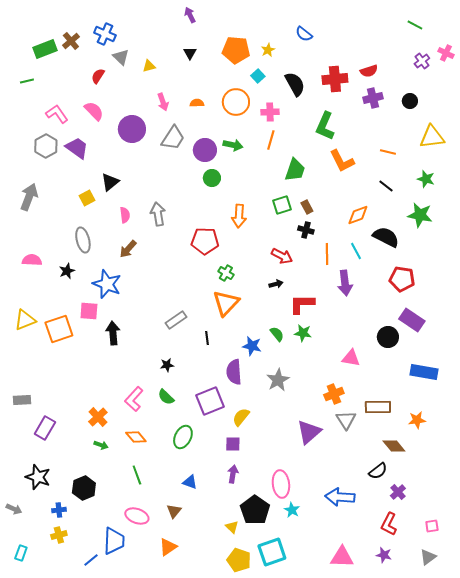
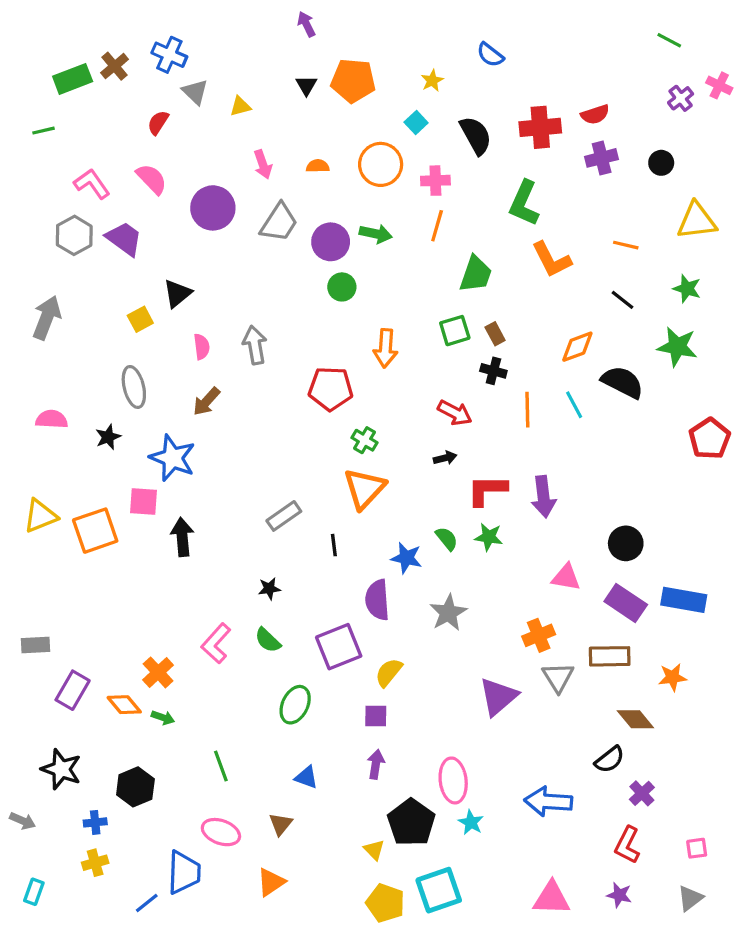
orange pentagon: (236, 50) -> (353, 81), moved
red pentagon: (402, 279) -> (710, 439), moved, turned 30
purple arrow: (345, 283) -> (543, 497), moved
purple rectangle: (412, 320) -> (626, 603), moved
orange diamond: (136, 437) -> (124, 705), moved

